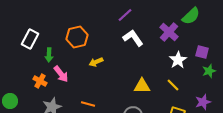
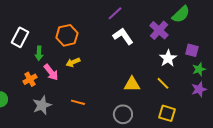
yellow arrow: (96, 62) -> (73, 62), moved
orange cross: (40, 81) -> (30, 79), turned 32
purple star: (203, 102) -> (199, 89), moved

